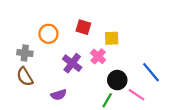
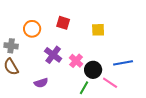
yellow square: (112, 38) -> (98, 30), moved
pink cross: (98, 56) -> (76, 61), moved
blue line: (151, 72) -> (123, 63), turned -60

